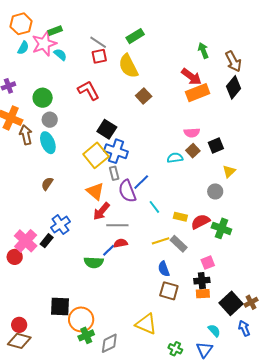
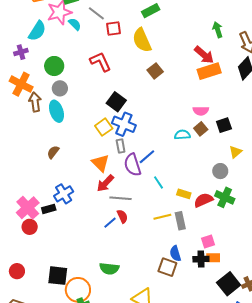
gray line: (98, 42) -> (96, 13), moved
cyan semicircle: (23, 48) -> (37, 31), moved, size x1.5
yellow square: (96, 155) -> (104, 127), size x0.7
green cross: (221, 228) -> (225, 197), moved
black rectangle: (47, 241) -> (49, 209), turned 32
red semicircle: (121, 243) -> (122, 216), turned 72
gray rectangle: (179, 244) -> (180, 221), turned 30
red circle: (15, 257) -> (30, 227), moved
green semicircle: (94, 262) -> (109, 269), moved
blue semicircle: (164, 269) -> (175, 254), moved
orange rectangle: (203, 294) -> (213, 258), moved
red circle: (19, 325) -> (17, 271), moved

